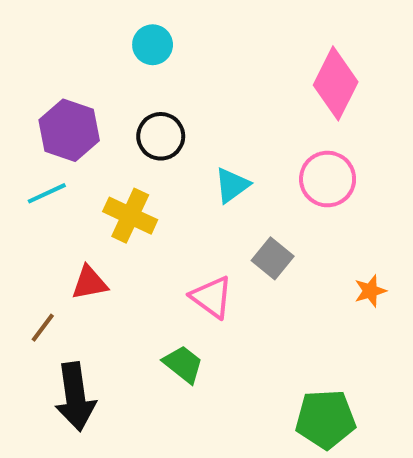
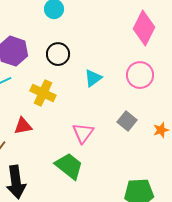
gray square: (273, 258) -> (127, 121), moved
pink triangle: (212, 297) -> (83, 133), turned 30
green trapezoid: (183, 364) -> (69, 166), size x1.4

